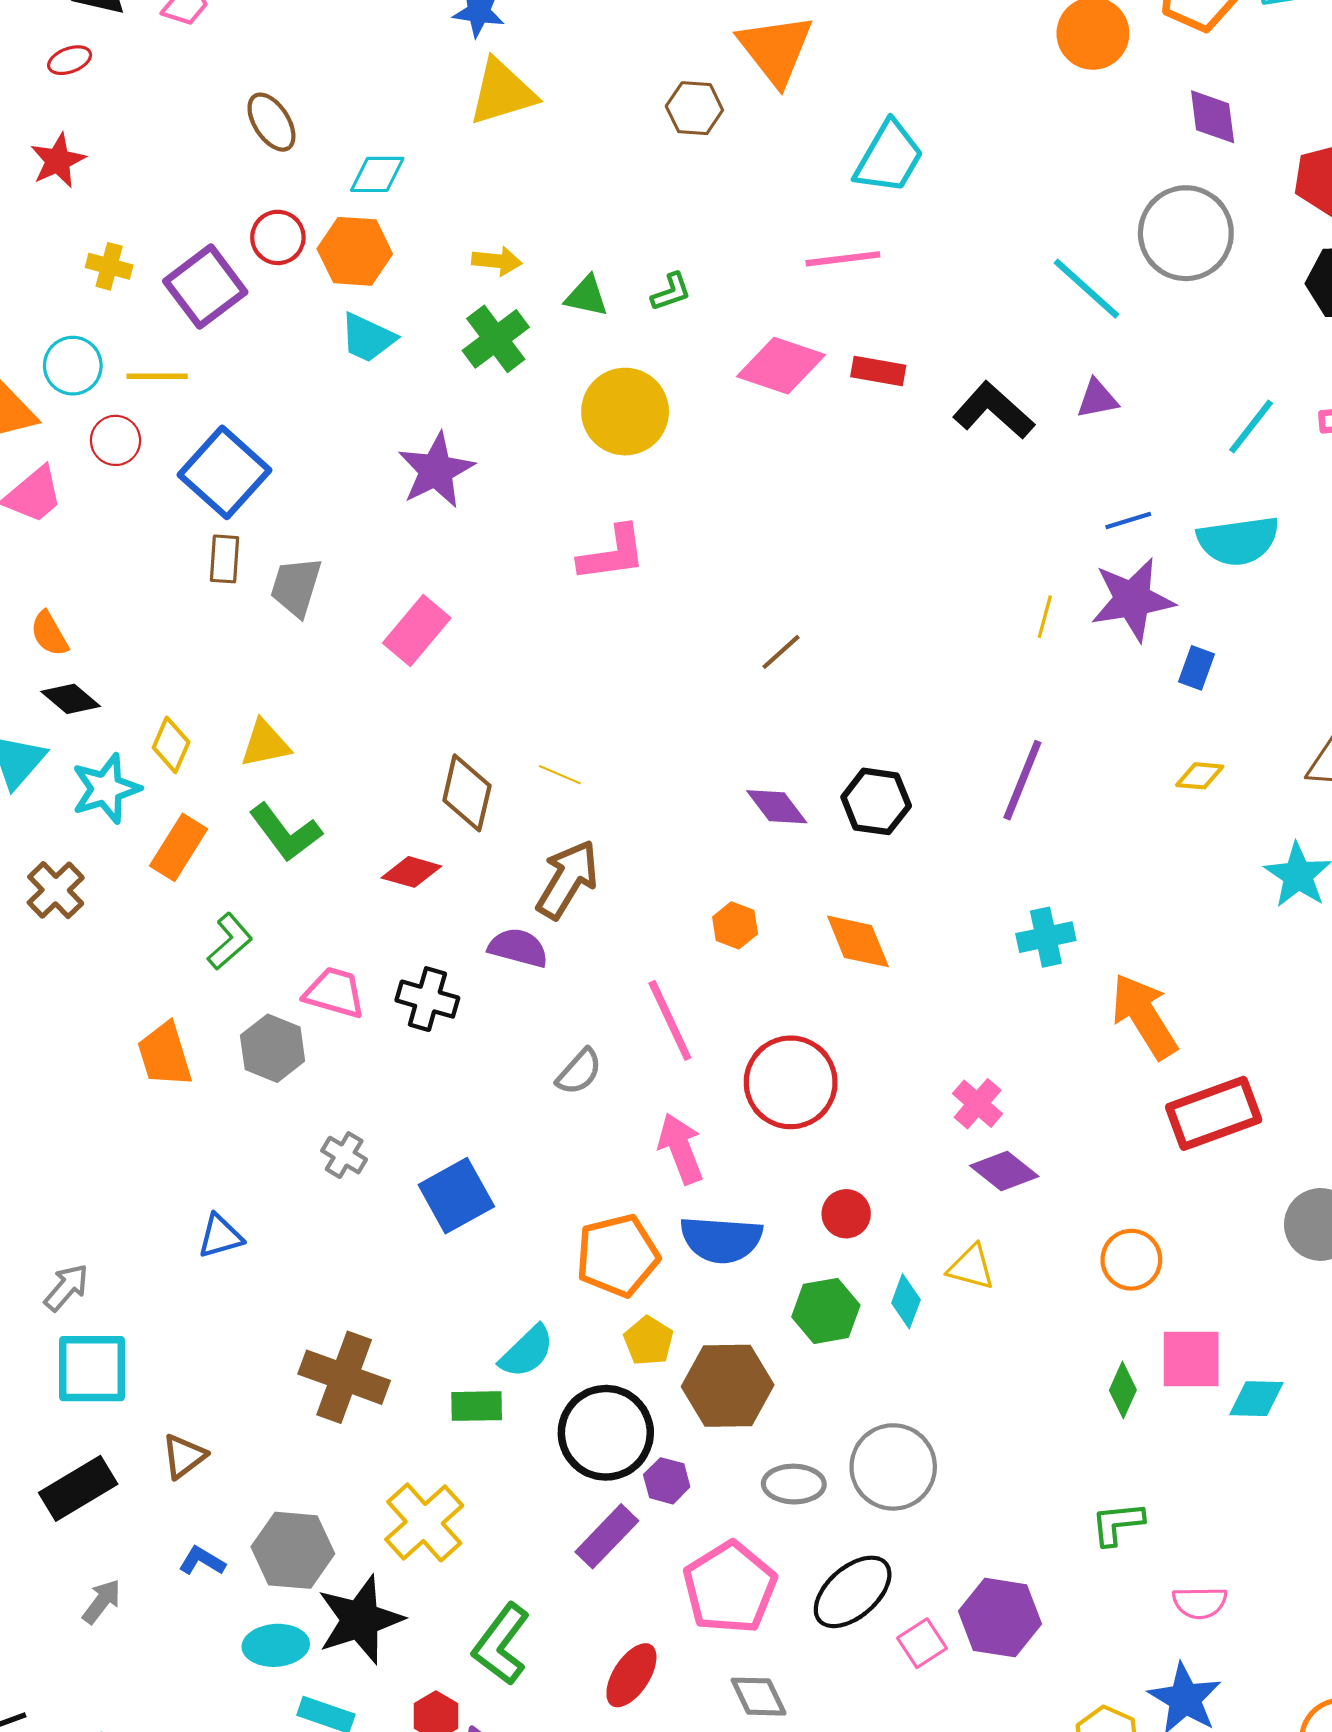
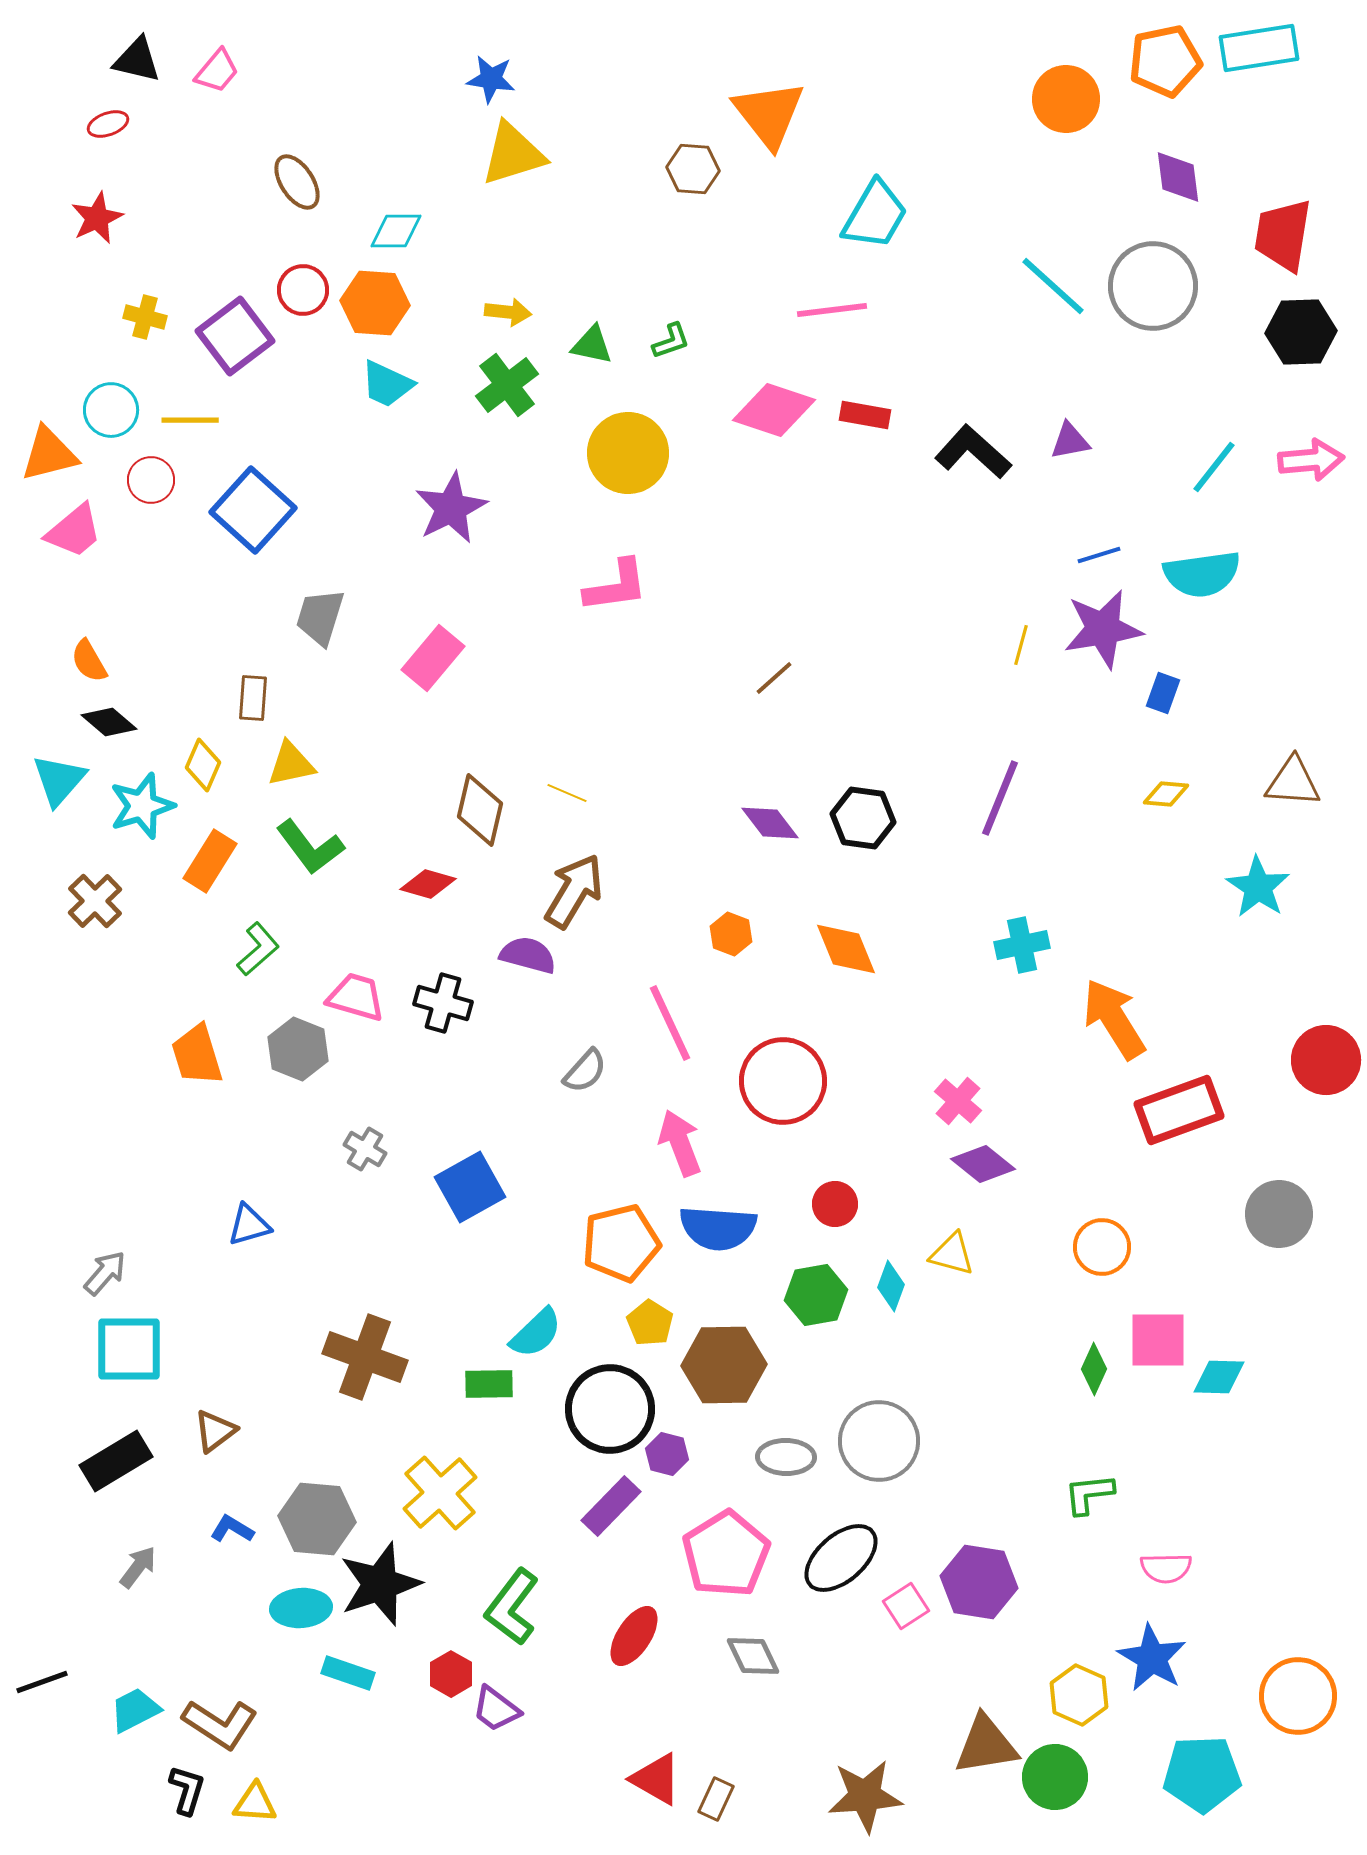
cyan line: (1087, 289) -> (1053, 286), moved
brown rectangle: (224, 559) -> (253, 698), moved

